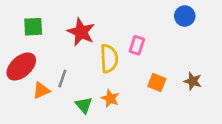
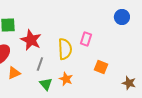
red star: (81, 32) -> (31, 40), moved
gray line: (62, 78) -> (40, 64), moved
brown star: (193, 81) -> (129, 83), moved

